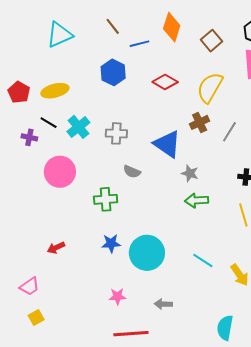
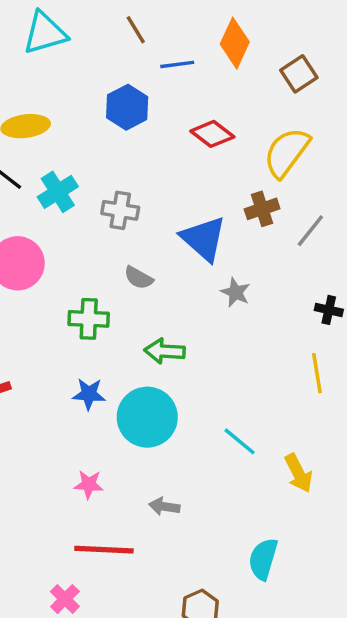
green arrow: (197, 200) -> (165, 351), moved

